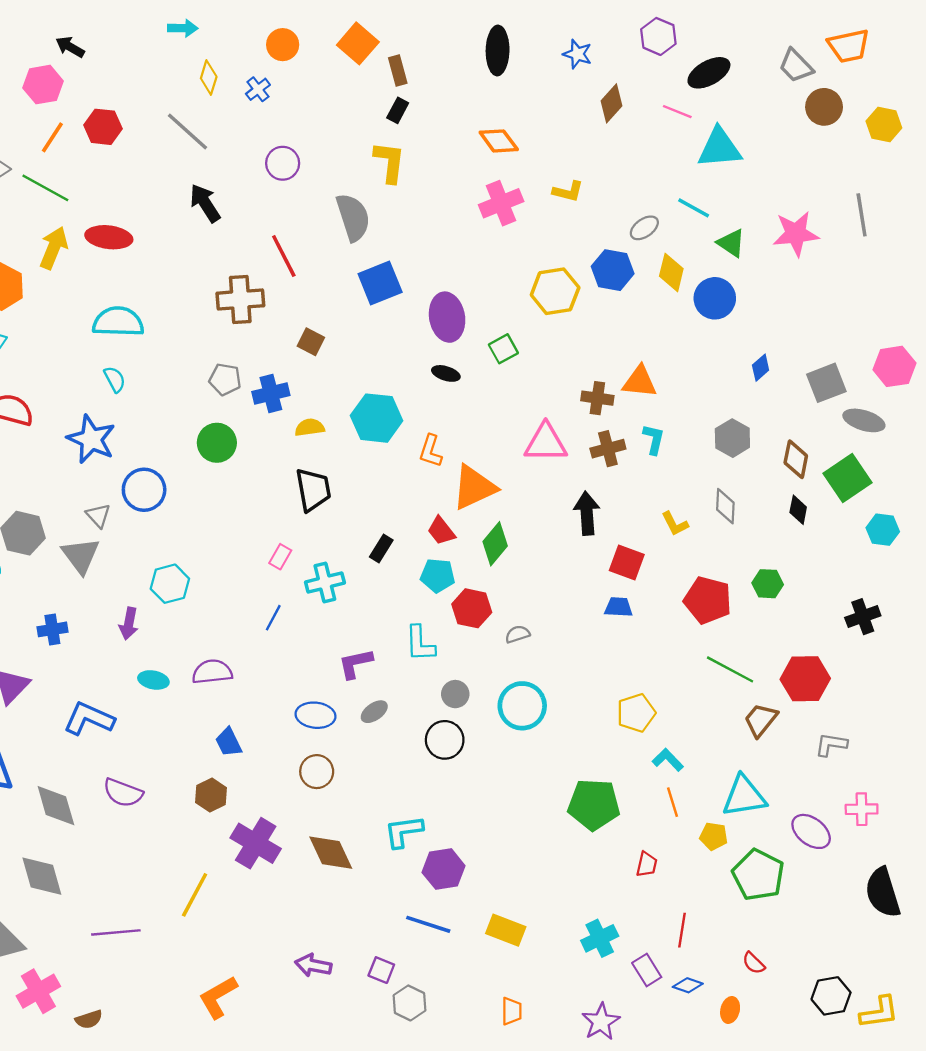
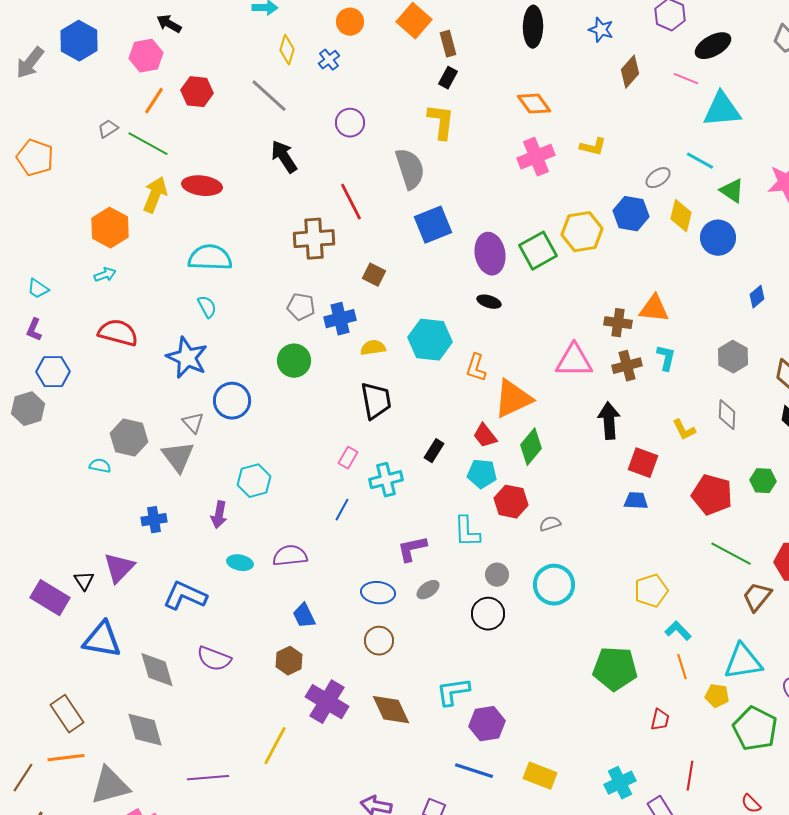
green square: (503, 349) -> (538, 251), moved, size x1.5

